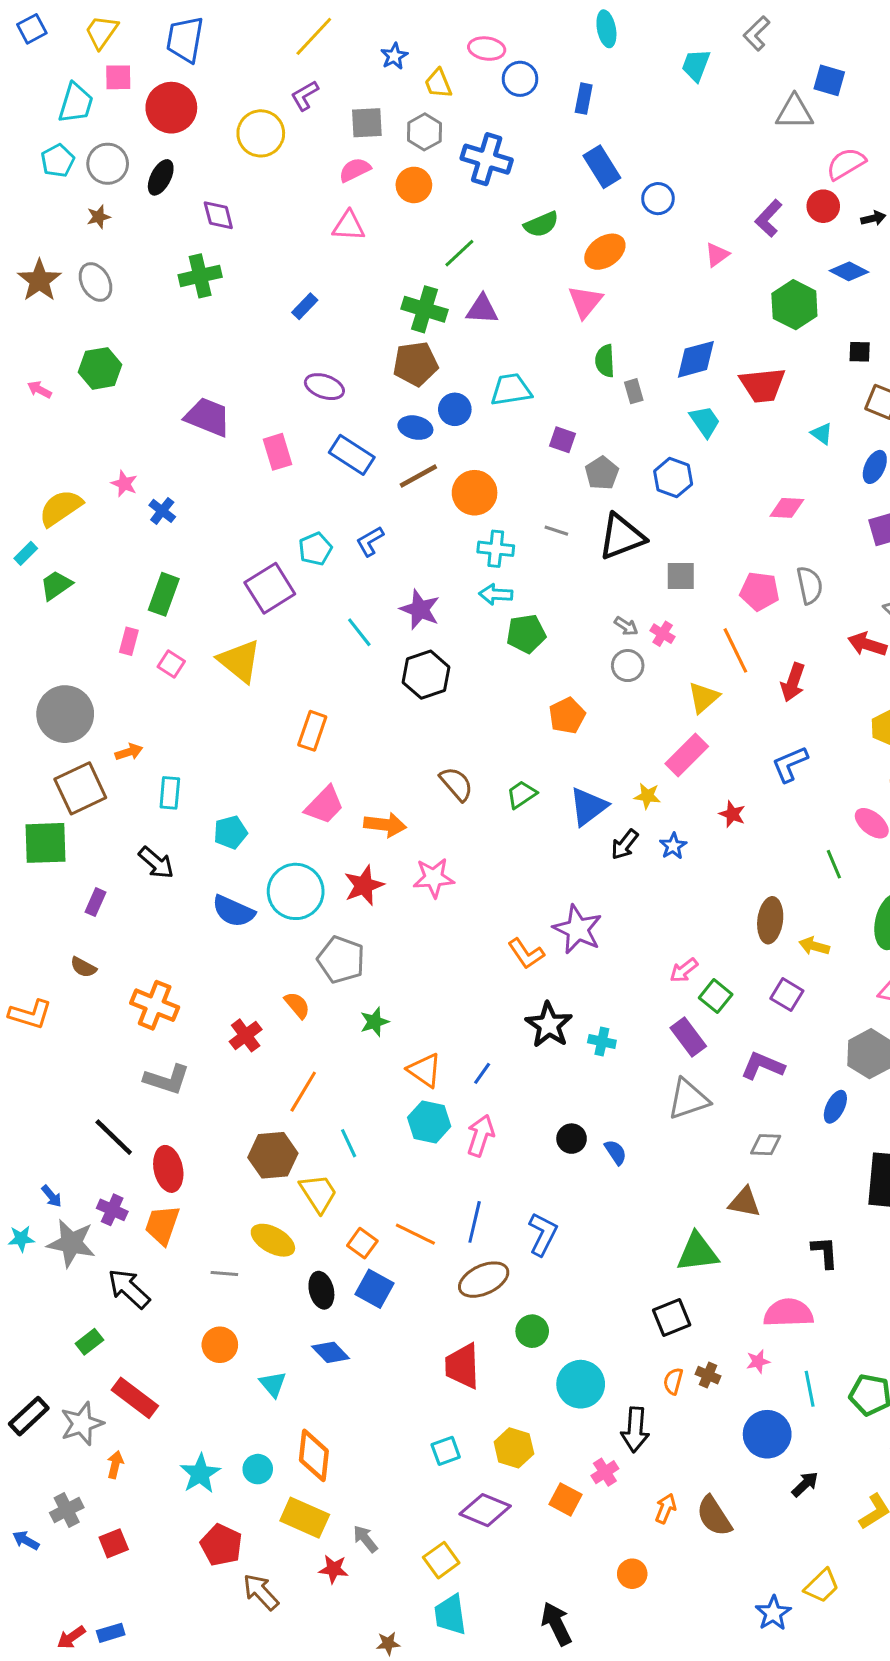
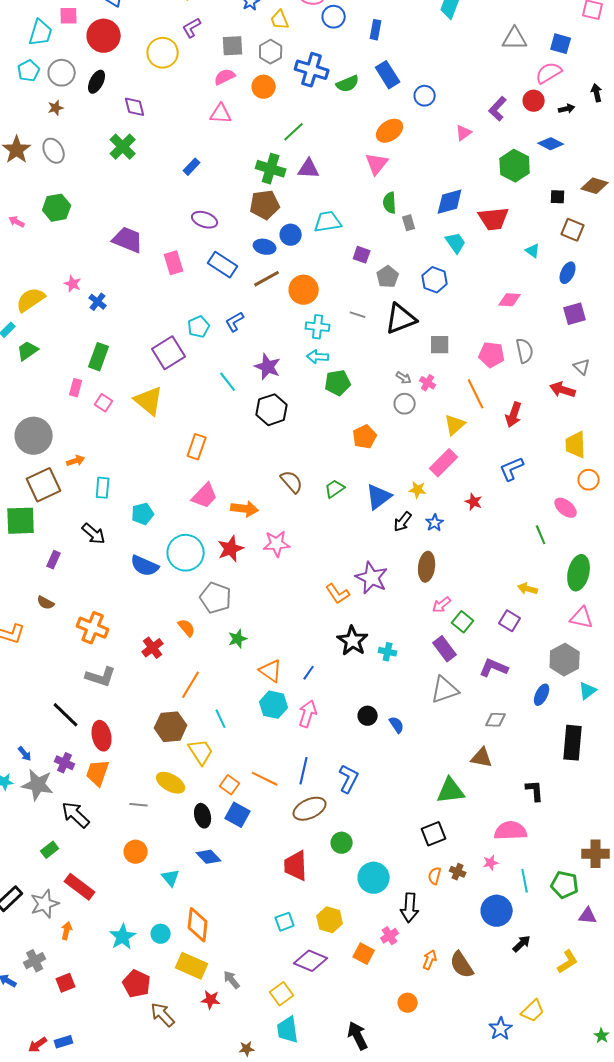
blue square: (829, 80) -> (561, 44), moved
green semicircle: (541, 224) -> (348, 84), moved
green cross: (200, 276) -> (123, 147), turned -32
brown ellipse: (770, 920) -> (427, 567), moved

